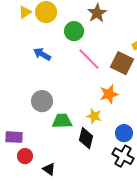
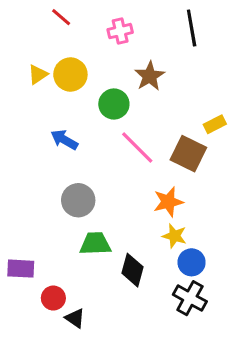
gray circle: (42, 101) -> (78, 200), moved
yellow star: (94, 116) -> (174, 236), moved
red circle: (25, 156) -> (53, 298), moved

